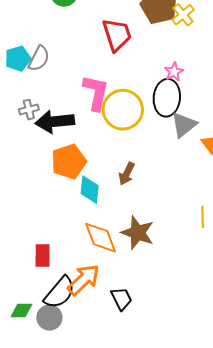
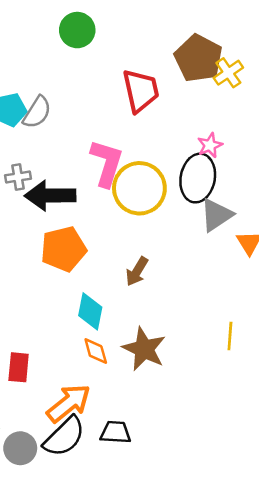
cyan diamond: (90, 190) -> (90, 311), moved
orange diamond: (101, 238) -> (96, 351), size x0.6
black semicircle: (59, 293) -> (64, 437), moved
black trapezoid: (121, 299) -> (115, 432), turned -65

